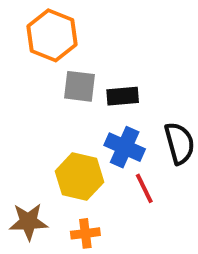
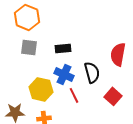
gray square: (79, 86) -> (29, 47), moved

